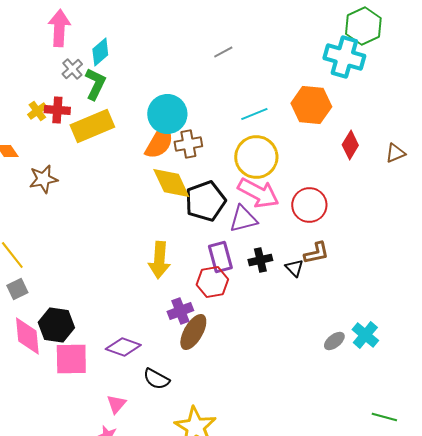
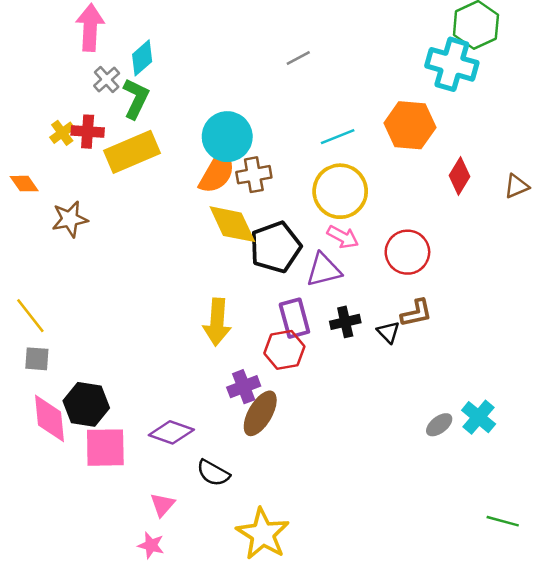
pink arrow: (258, 193) -> (343, 237), size x0.6
gray square: (17, 289) -> (37, 359), turned 30

